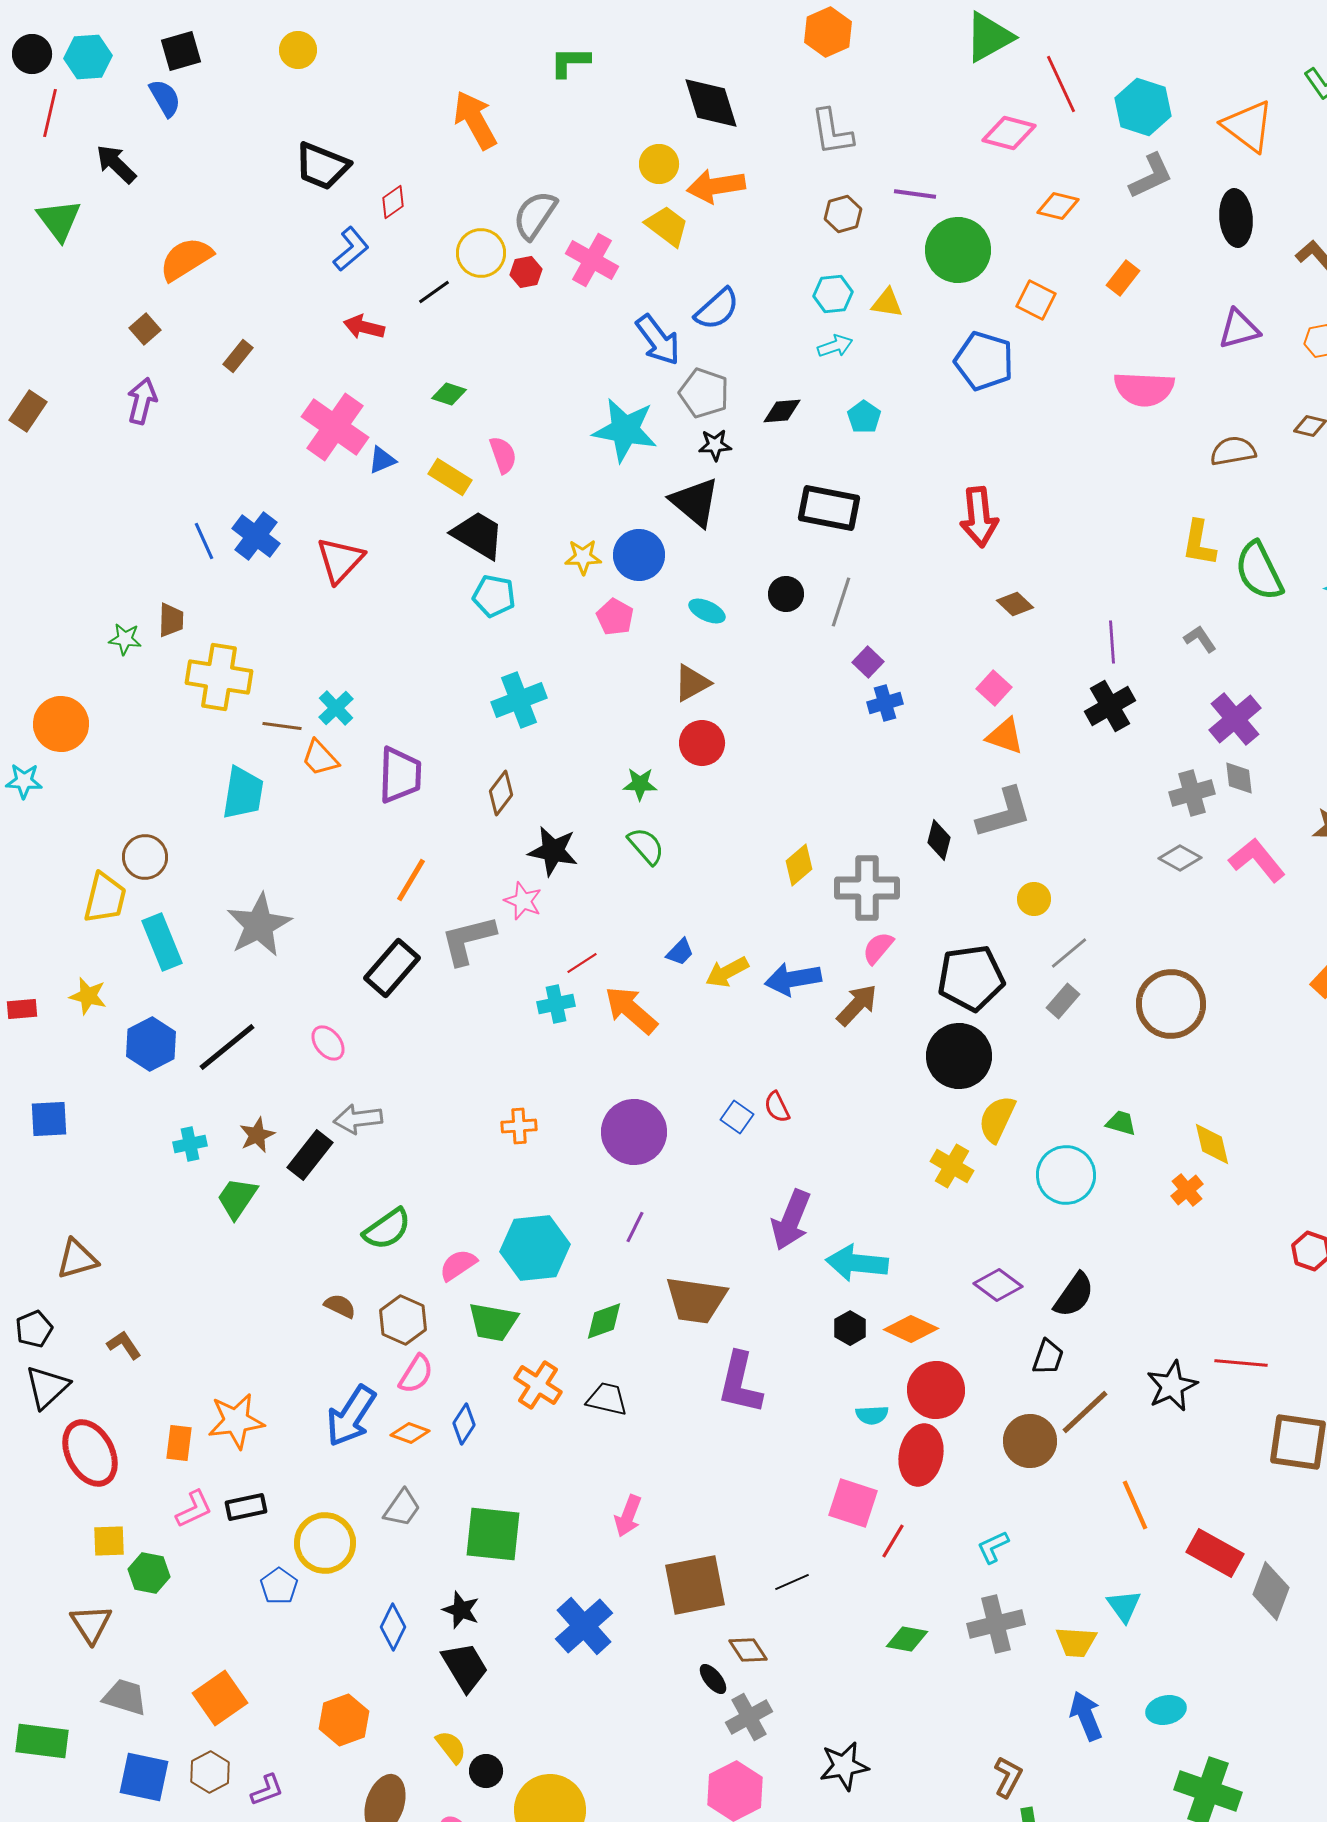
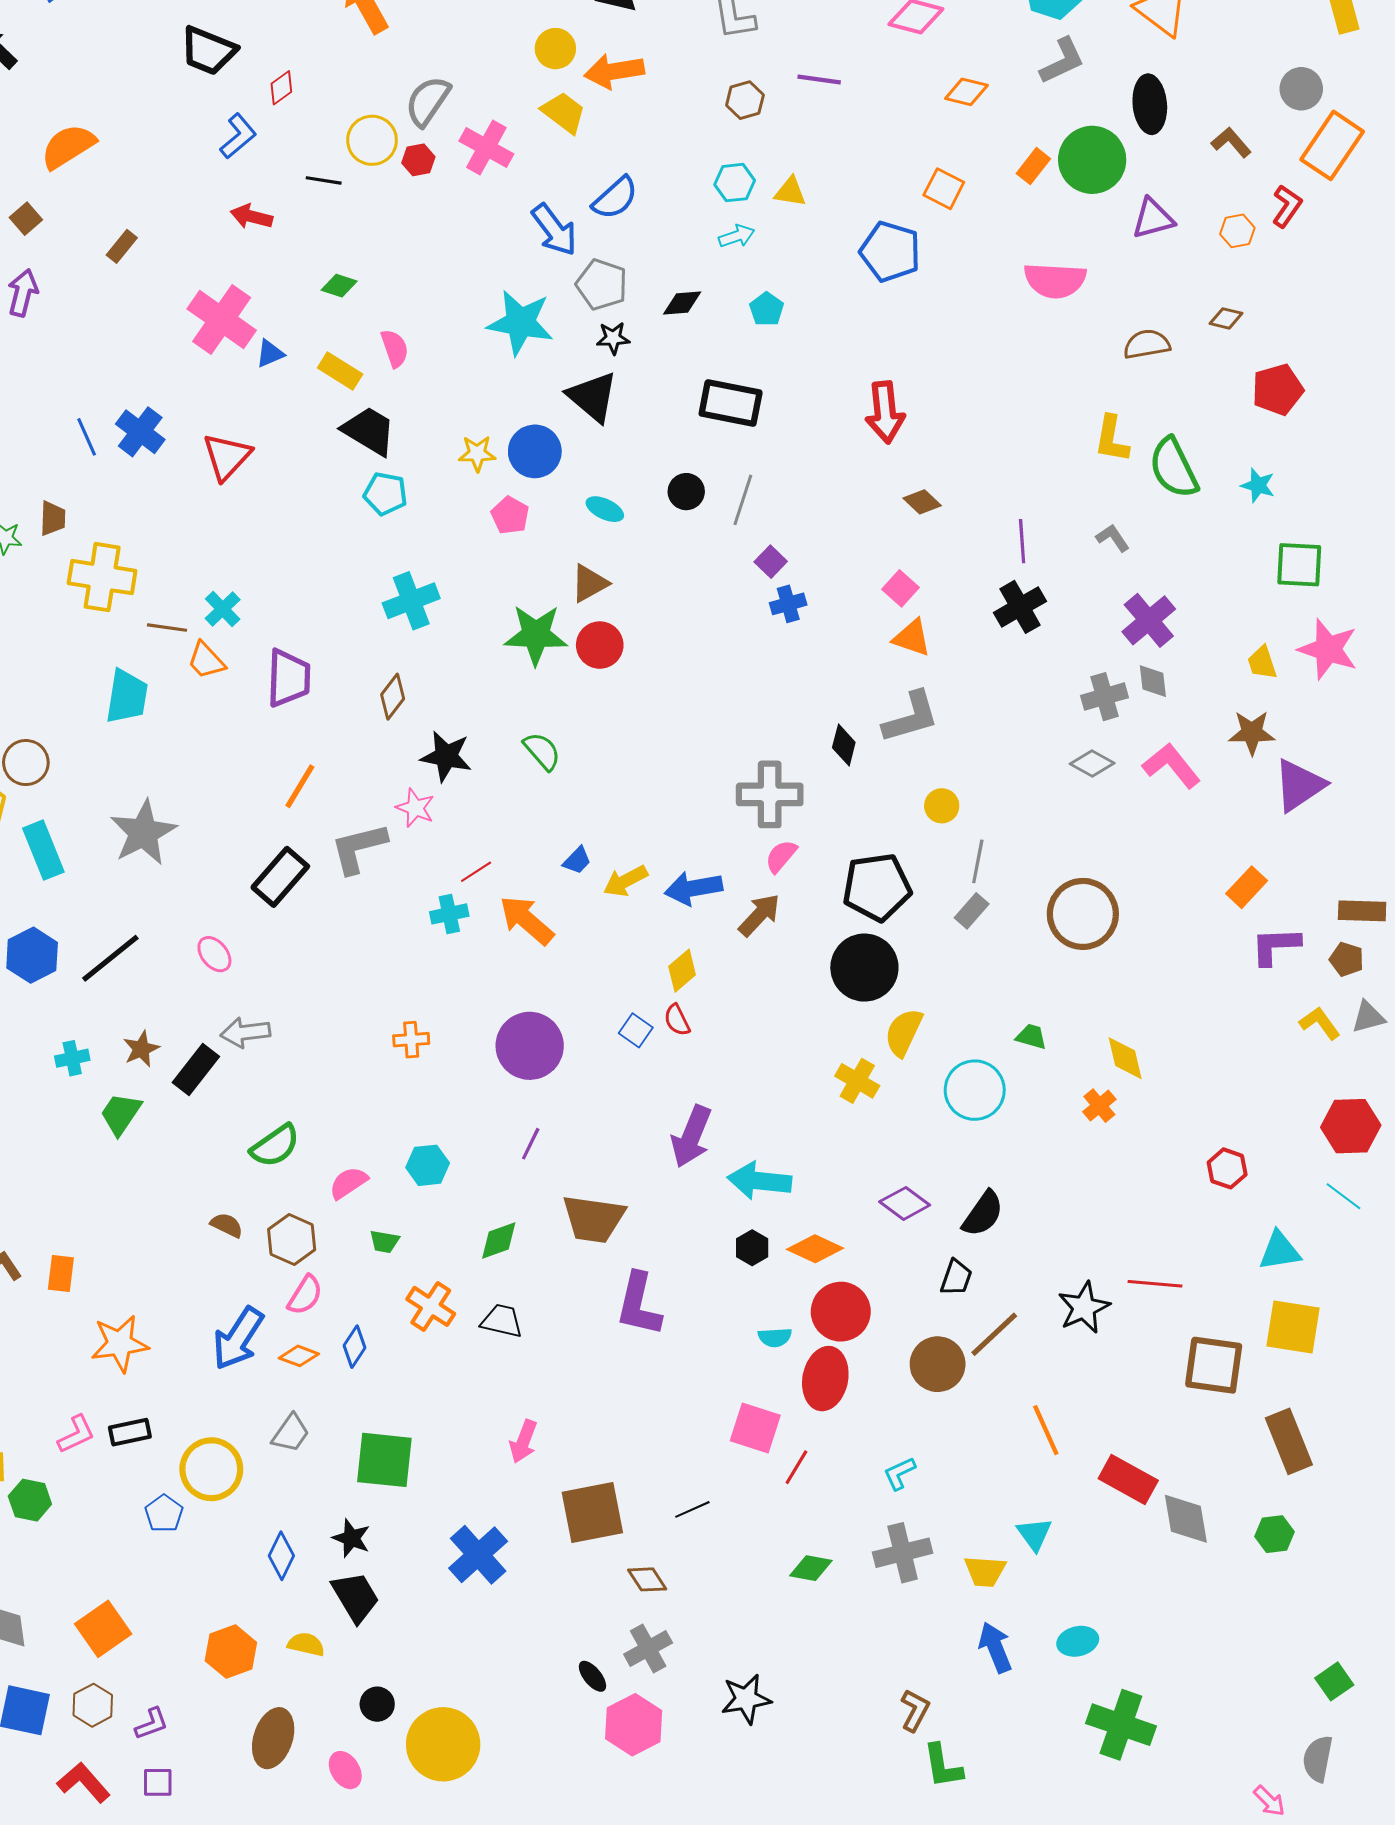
green circle: (958, 250) -> (1092, 160), moved
black line: (434, 292) -> (324, 180), turned 44
green star: (640, 784) -> (536, 635), moved, size x1.8
yellow diamond: (799, 865) -> (682, 971), moved
gray line: (1069, 953) -> (978, 861), turned -39
cyan hexagon: (535, 1248) -> (428, 1165), size x0.6
green trapezoid: (493, 1322) -> (384, 1242), size x0.6
orange rectangle: (179, 1443) -> (61, 1273), moved
gray diamond: (1271, 1591) -> (1186, 1519), turned -30
black ellipse: (713, 1679) -> (592, 1676), moved
yellow semicircle: (451, 1747) -> (306, 1644), moved, turned -39

